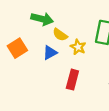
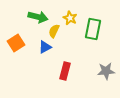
yellow semicircle: (60, 35) -> (54, 31), turned 80
yellow star: (78, 47) -> (70, 18), moved

